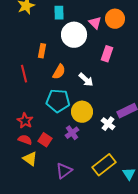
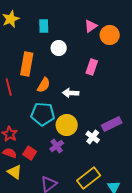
orange circle: (115, 19) -> (110, 35), moved
pink triangle: (95, 23) -> (91, 26), moved, turned 40
white circle: (74, 35) -> (59, 48), size x0.6
orange rectangle: (42, 51) -> (27, 64), size x1.6
white arrow: (86, 80) -> (71, 93), turned 140

